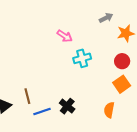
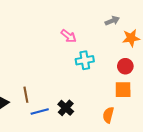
orange square: (122, 84) -> (123, 90), turned 30

